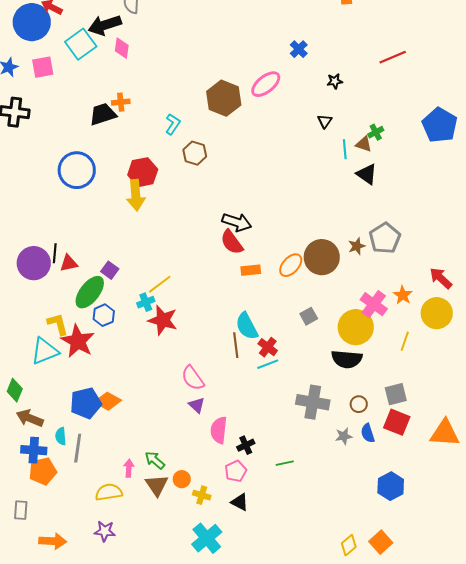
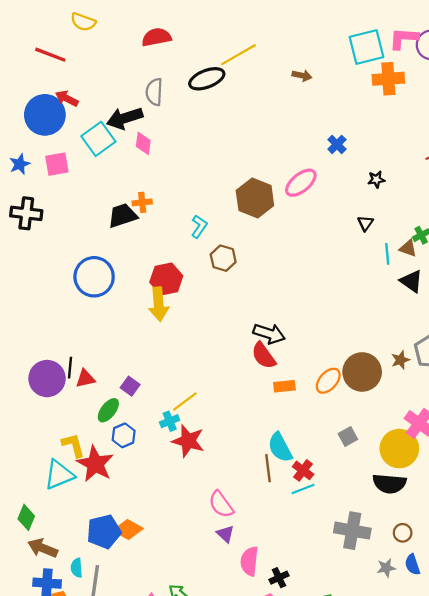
green ellipse: (90, 292) -> (108, 410), size x0.7

